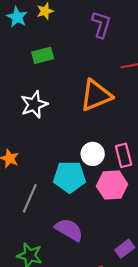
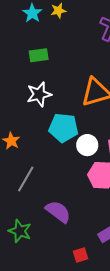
green rectangle: (43, 55) -> (39, 55), moved
cyan pentagon: (70, 177) -> (64, 128), moved

